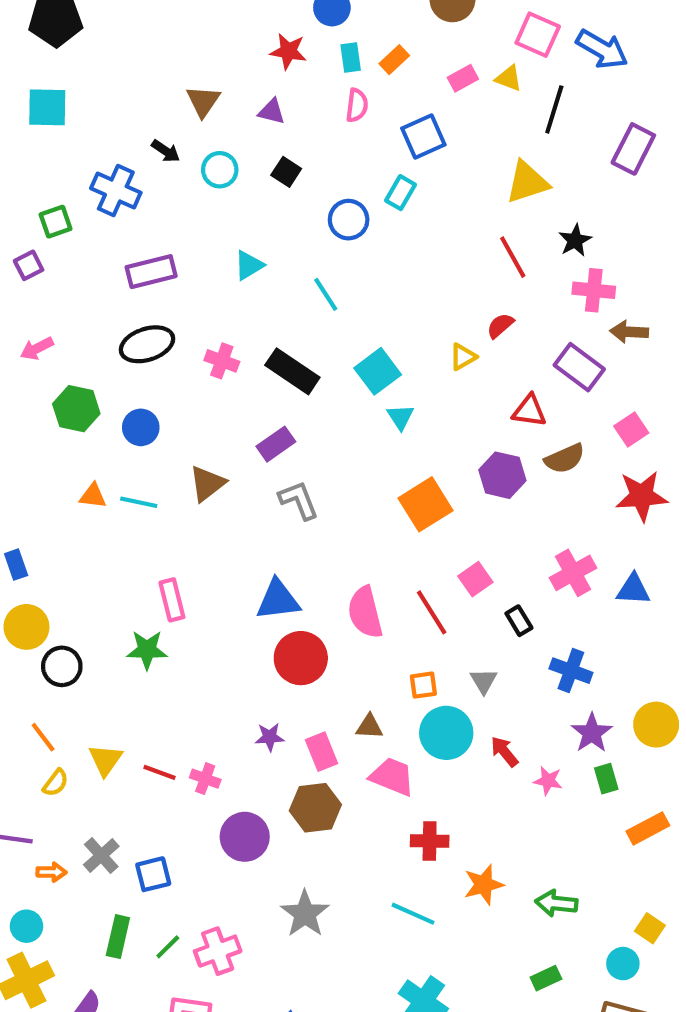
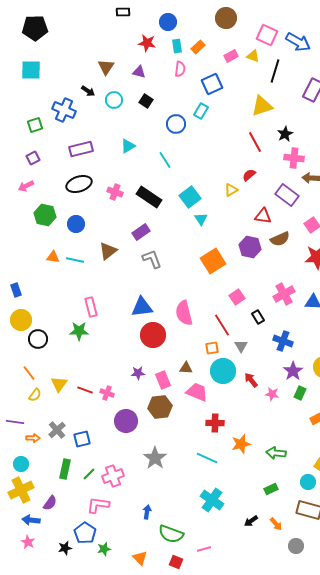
purple square: (29, 265) -> (33, 158), moved
red line: (432, 612) -> (222, 325), moved
green rectangle: (606, 779) -> (300, 393), turned 40

